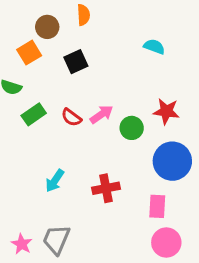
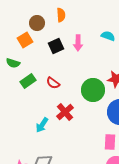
pink arrow: (101, 114) -> (78, 43), moved, turned 126
green circle: (132, 128) -> (93, 90), size x1.5
red cross: (106, 188) -> (65, 112), moved, turned -30

